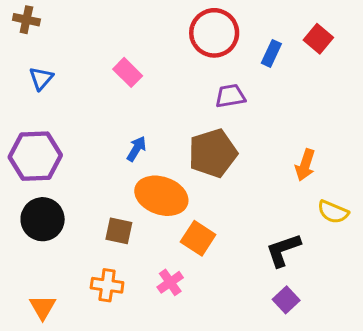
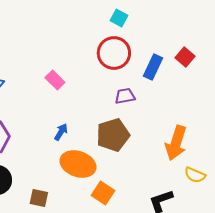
blue rectangle: (271, 53) -> (153, 67), size x1.4
orange arrow: (305, 165) -> (176, 143), size x1.6
brown square: (119, 231) -> (39, 198), moved

